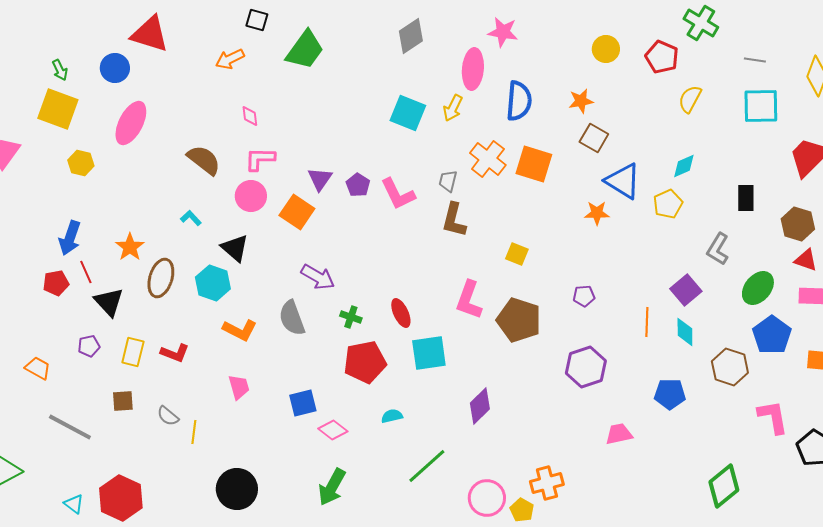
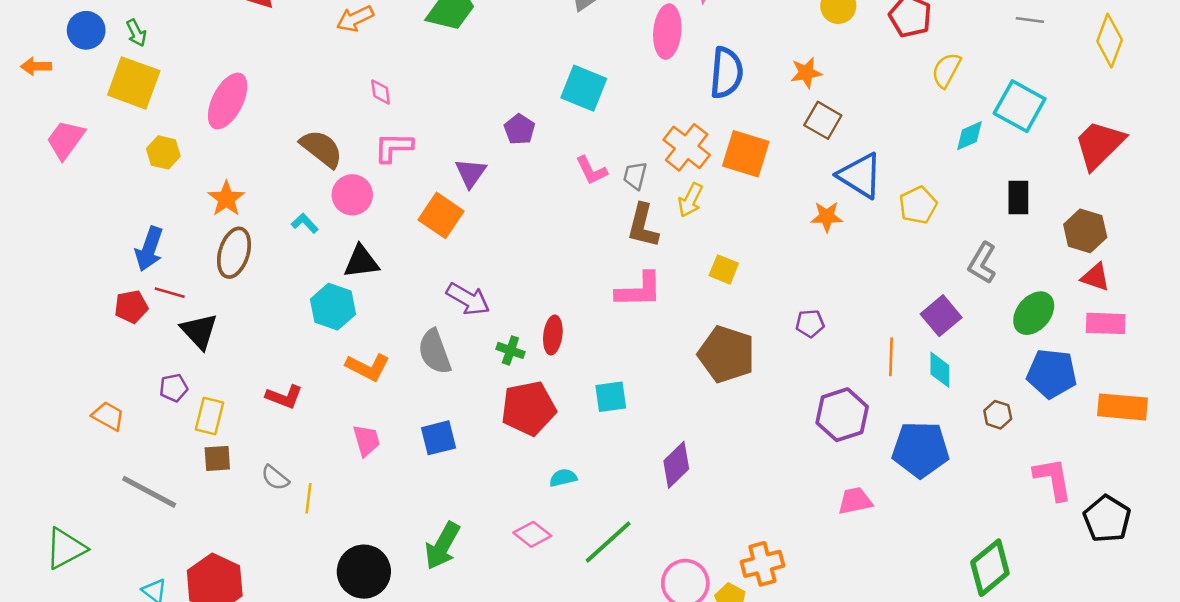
blue circle: (115, 68) -> (86, 30), moved
cyan square: (761, 106) -> (1020, 106), moved, turned 30
yellow arrow: (453, 108) -> (690, 200), moved
cyan diamond: (684, 166) -> (969, 136), moved
purple pentagon: (358, 185) -> (519, 129), moved
pink L-shape: (398, 194) -> (591, 170), moved, size x0.7
pink circle: (251, 196) -> (352, 195), moved
orange star: (130, 247) -> (226, 199), moved
black triangle: (235, 248) -> (361, 262), turned -48
red line: (86, 272) -> (170, 293), turned -50
brown ellipse: (161, 278) -> (234, 253), moved
pink L-shape: (469, 300) -> (639, 290), moved, turned -111
red ellipse: (401, 313) -> (553, 335), moved, turned 32
blue pentagon: (772, 335) -> (1052, 374), turned -30
yellow rectangle: (133, 352) -> (210, 416), moved
cyan square: (429, 353) -> (611, 397), size x0.7
purple hexagon: (586, 367) -> (842, 415), moved
brown hexagon: (730, 367) -> (998, 415), size x0.6
blue pentagon: (670, 394) -> (921, 449), size x1.4
blue square: (303, 403) -> (438, 438), moved
pink diamond: (333, 430) -> (532, 534), moved
green arrow: (332, 487) -> (442, 546), moved

